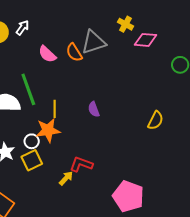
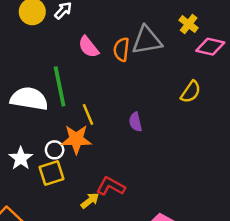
orange semicircle: (74, 52) -> (121, 49), turned 30
yellow line: (55, 109) -> (88, 114), turned -30
yellow semicircle: (156, 120) -> (191, 92), moved

